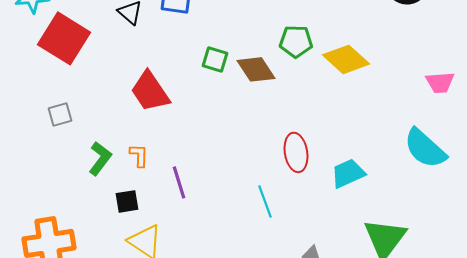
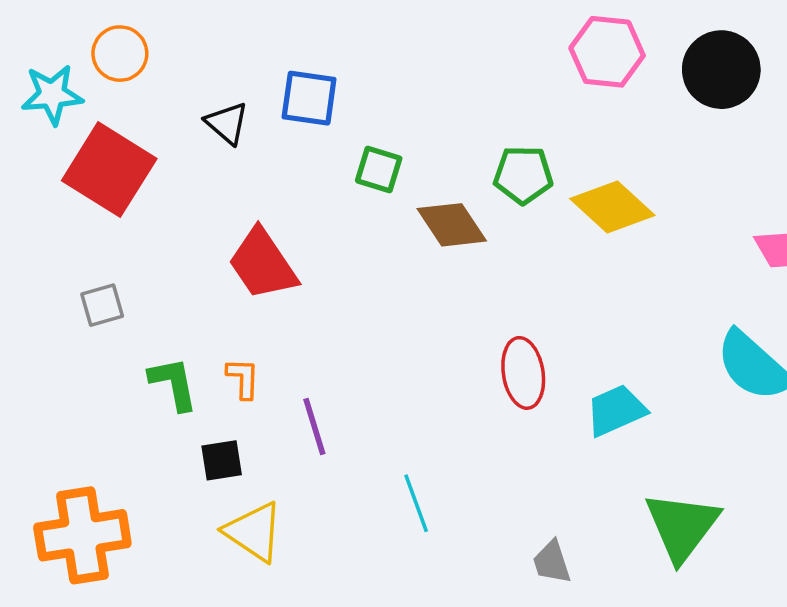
green square: (215, 59) -> (379, 170), moved
green L-shape: (100, 158) -> (173, 384), turned -48
cyan line: (265, 201) -> (416, 503), moved

